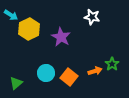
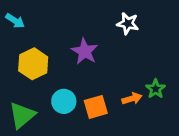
yellow hexagon: (29, 29) -> (33, 64), moved
orange square: (69, 77) -> (96, 107), turned 36
green triangle: (16, 83) -> (22, 115), size x1.5

